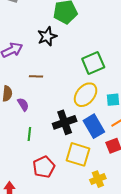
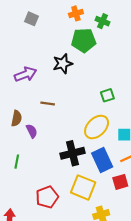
green square: (93, 63) -> (107, 95), size x0.6
green line: (29, 134) -> (17, 162), moved

